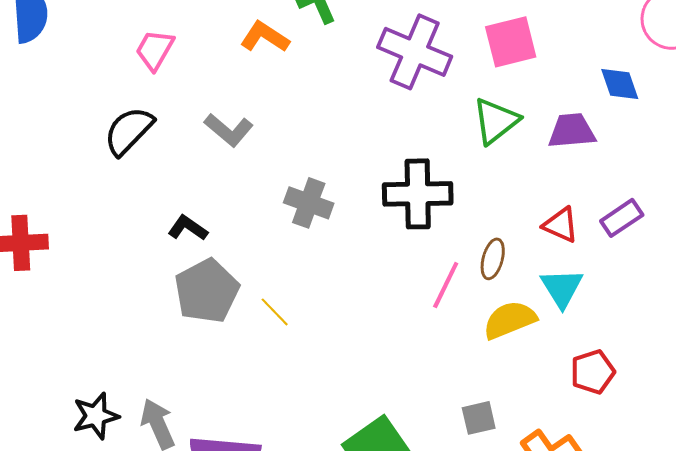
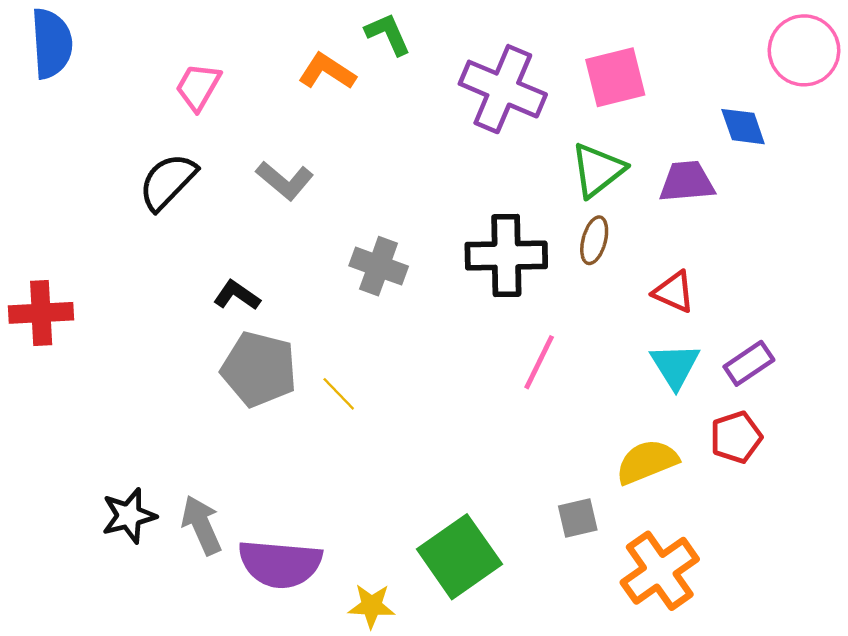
purple rectangle: (622, 218) -> (749, 363), moved
brown ellipse: (493, 259) -> (594, 240), moved
gray pentagon: (207, 291) -> (259, 369), turned -30
yellow semicircle: (510, 320) -> (647, 462), moved
red pentagon: (593, 372) -> (736, 437), moved

